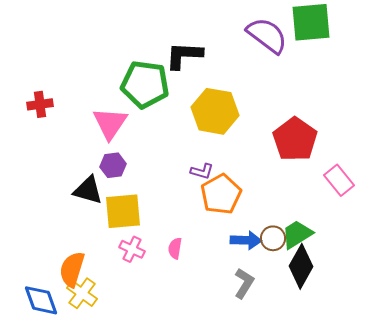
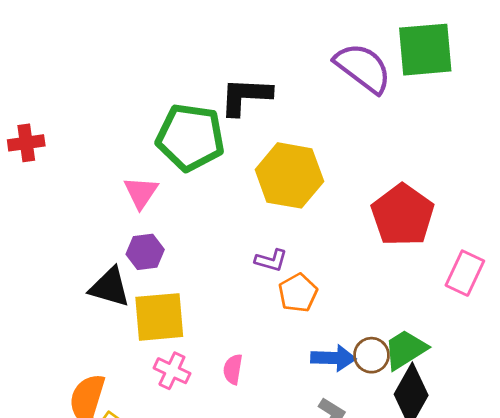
red cross: (40, 104) -> (26, 143), moved
pink triangle: (110, 123) -> (141, 192), size x0.7
pink rectangle: (339, 180) -> (465, 273), turned 64
orange pentagon: (221, 194) -> (298, 293), size x0.7

